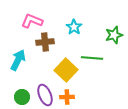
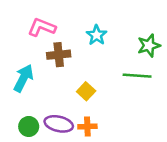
green line: (92, 58) -> (137, 76), moved
yellow square: (66, 70) -> (86, 91), size x0.6
purple ellipse: (45, 95) -> (59, 124), turned -55

